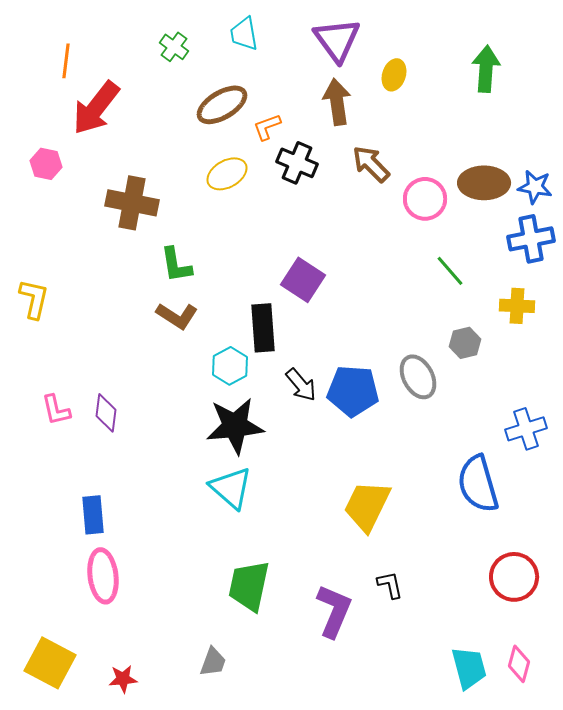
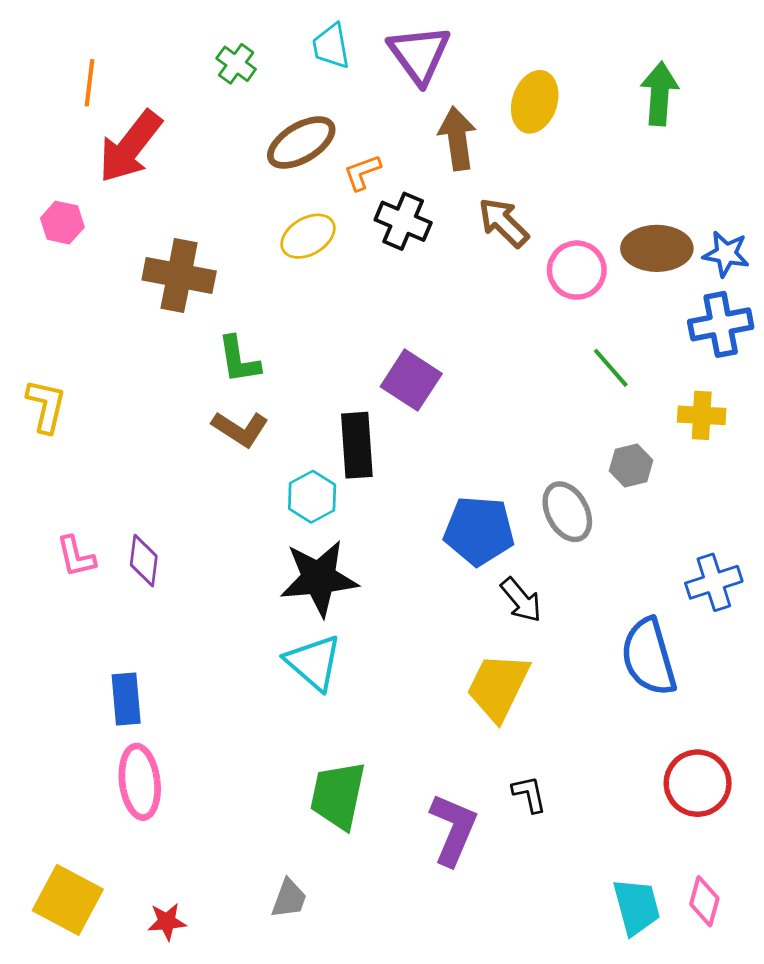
purple triangle: (337, 40) -> (419, 54), moved
yellow ellipse: (394, 75) -> (535, 102), size x1.4
black arrow: (301, 385) -> (521, 600), moved

